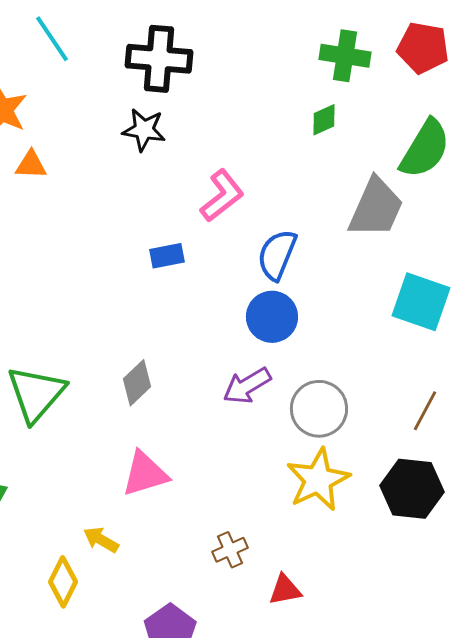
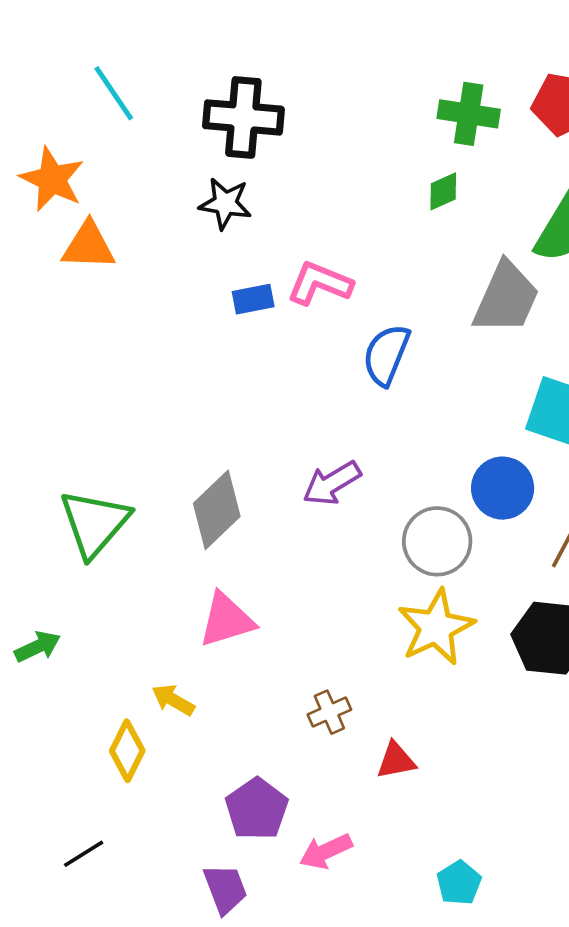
orange triangle: (31, 165) -> (88, 246), size x1.4
pink L-shape: (222, 196) -> (320, 283), turned -120
blue rectangle: (167, 256) -> (253, 299), moved
blue circle: (272, 317) -> (503, 488), moved
gray diamond: (137, 383) -> (217, 510), size x1.4
purple arrow: (247, 386) -> (332, 483), moved

